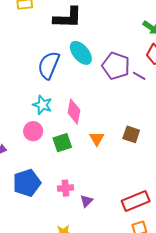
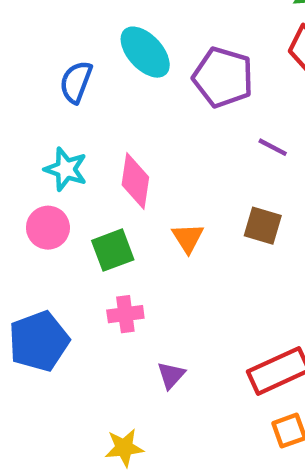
blue semicircle: (49, 65) -> (76, 82), size x0.7
purple line: (139, 76) -> (273, 147), moved
pink cross: (65, 188) -> (125, 314), moved

